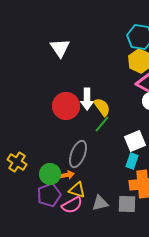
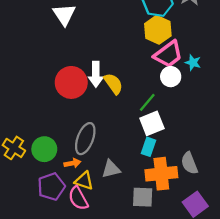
green line: (102, 124) -> (147, 102), moved
green circle: (50, 174) -> (44, 149), moved
gray triangle: (100, 203) -> (111, 169), moved
pink semicircle: (72, 205) -> (78, 198), turned 90

